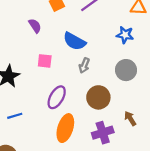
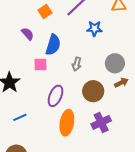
blue star: (125, 35) -> (94, 29), moved
blue semicircle: (74, 41) -> (53, 45), moved, turned -95
brown arrow: (130, 118) -> (121, 83), moved, turned 104

